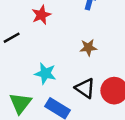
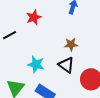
black triangle: (85, 88) -> (66, 65), moved

